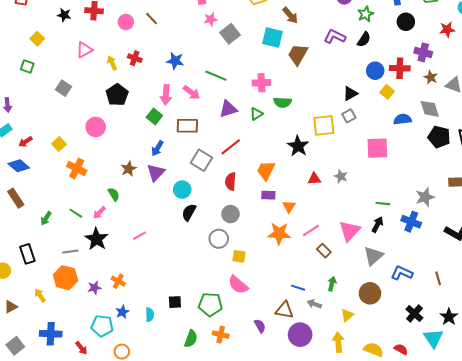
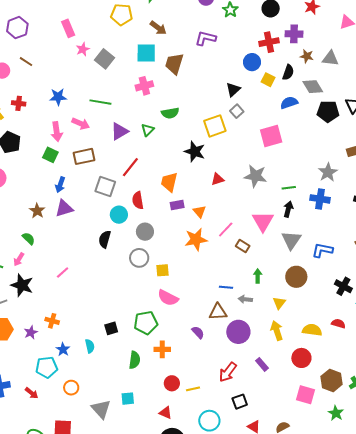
black semicircle: (364, 39) -> (288, 72), moved
red cross: (400, 68) -> (269, 42), moved
pink cross: (261, 83) -> (144, 86), moved
purple triangle: (156, 173) -> (64, 208), turned 42
gray star: (341, 176) -> (255, 176), moved, size x1.6
cyan circle: (182, 190) -> (119, 215), moved

